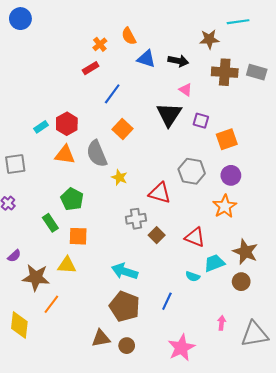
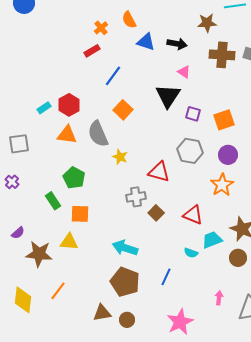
purple square: (201, 121) -> (193, 114), moved
orange line: (51, 304) -> (58, 291), moved

